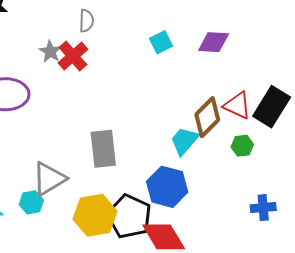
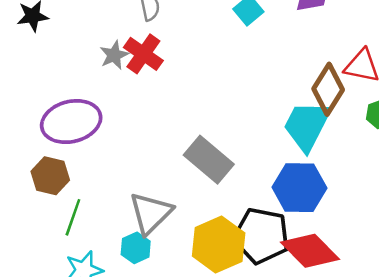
gray star: (50, 52) -> (114, 55), turned 30
cyan trapezoid: (184, 141) -> (307, 126), size x1.4
gray rectangle: (103, 149) -> (209, 160), turned -30

